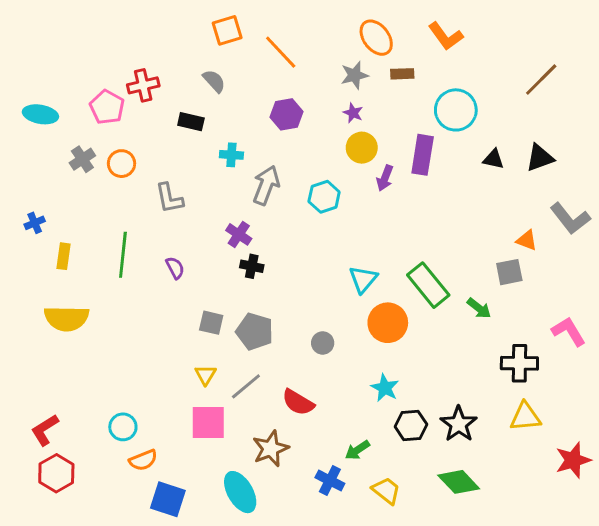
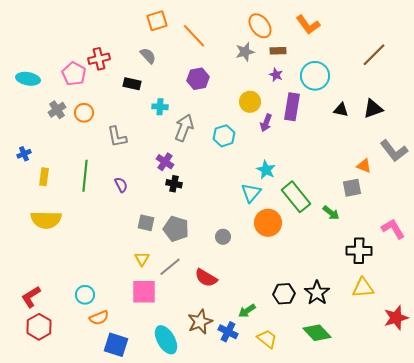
purple star: (353, 113) -> (276, 75), moved
cyan star: (385, 388) -> (266, 170), moved
brown star: (271, 449) -> (200, 322), moved

